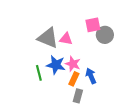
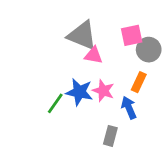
gray triangle: (48, 38) -> (82, 35), moved
green line: (39, 73) -> (55, 103), turned 49
orange rectangle: (74, 79) -> (139, 82), moved

